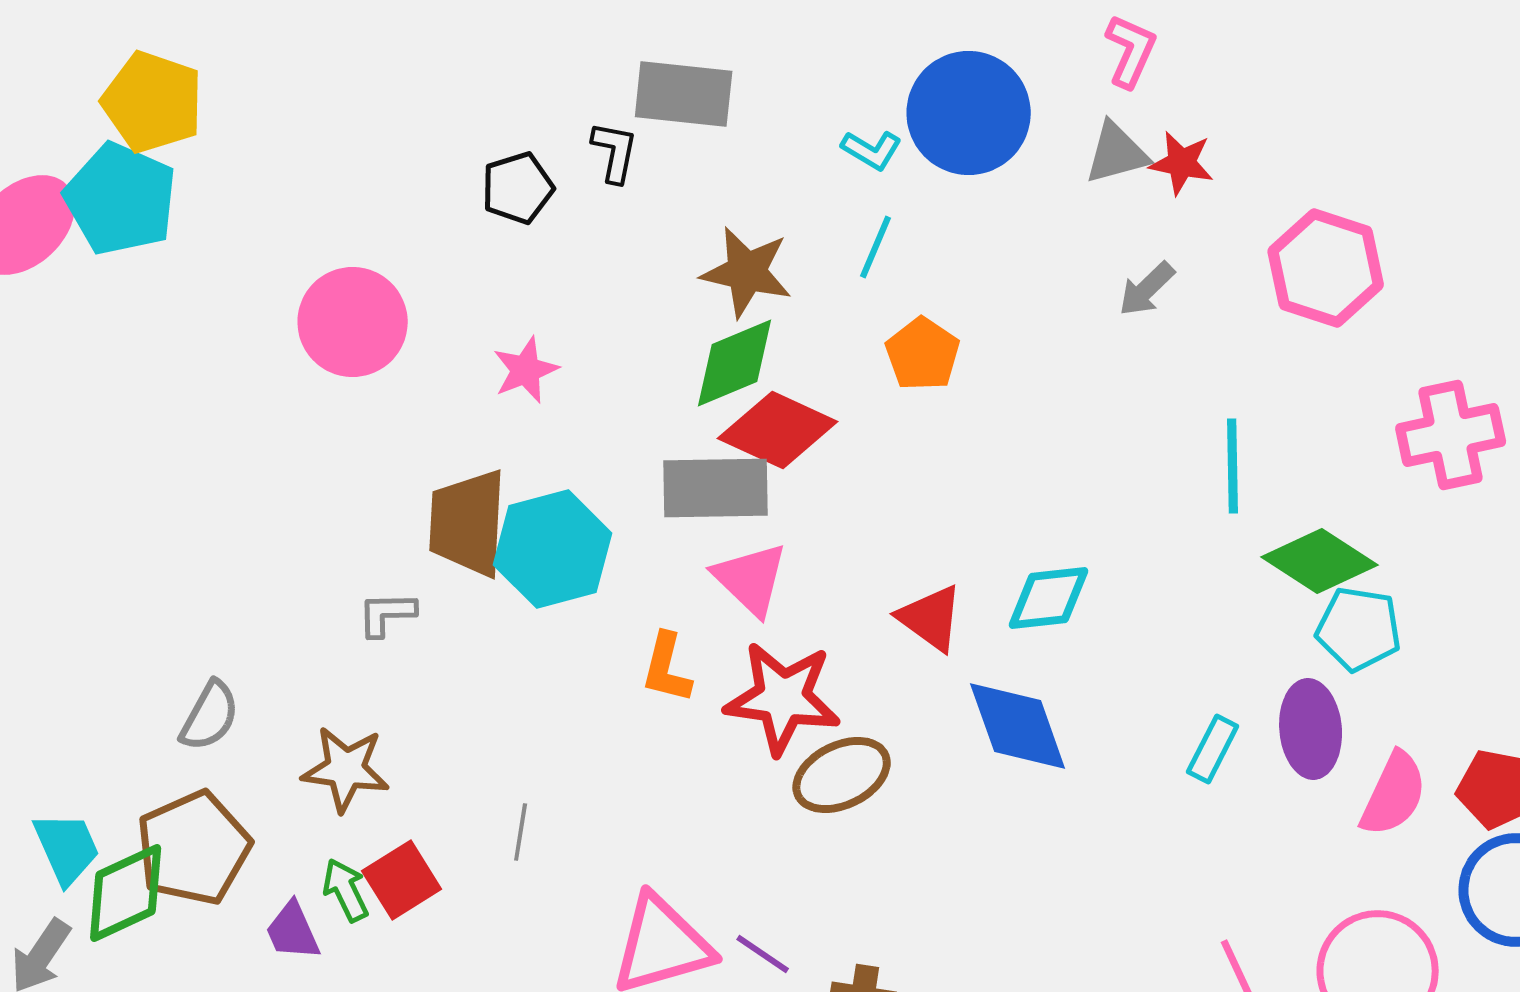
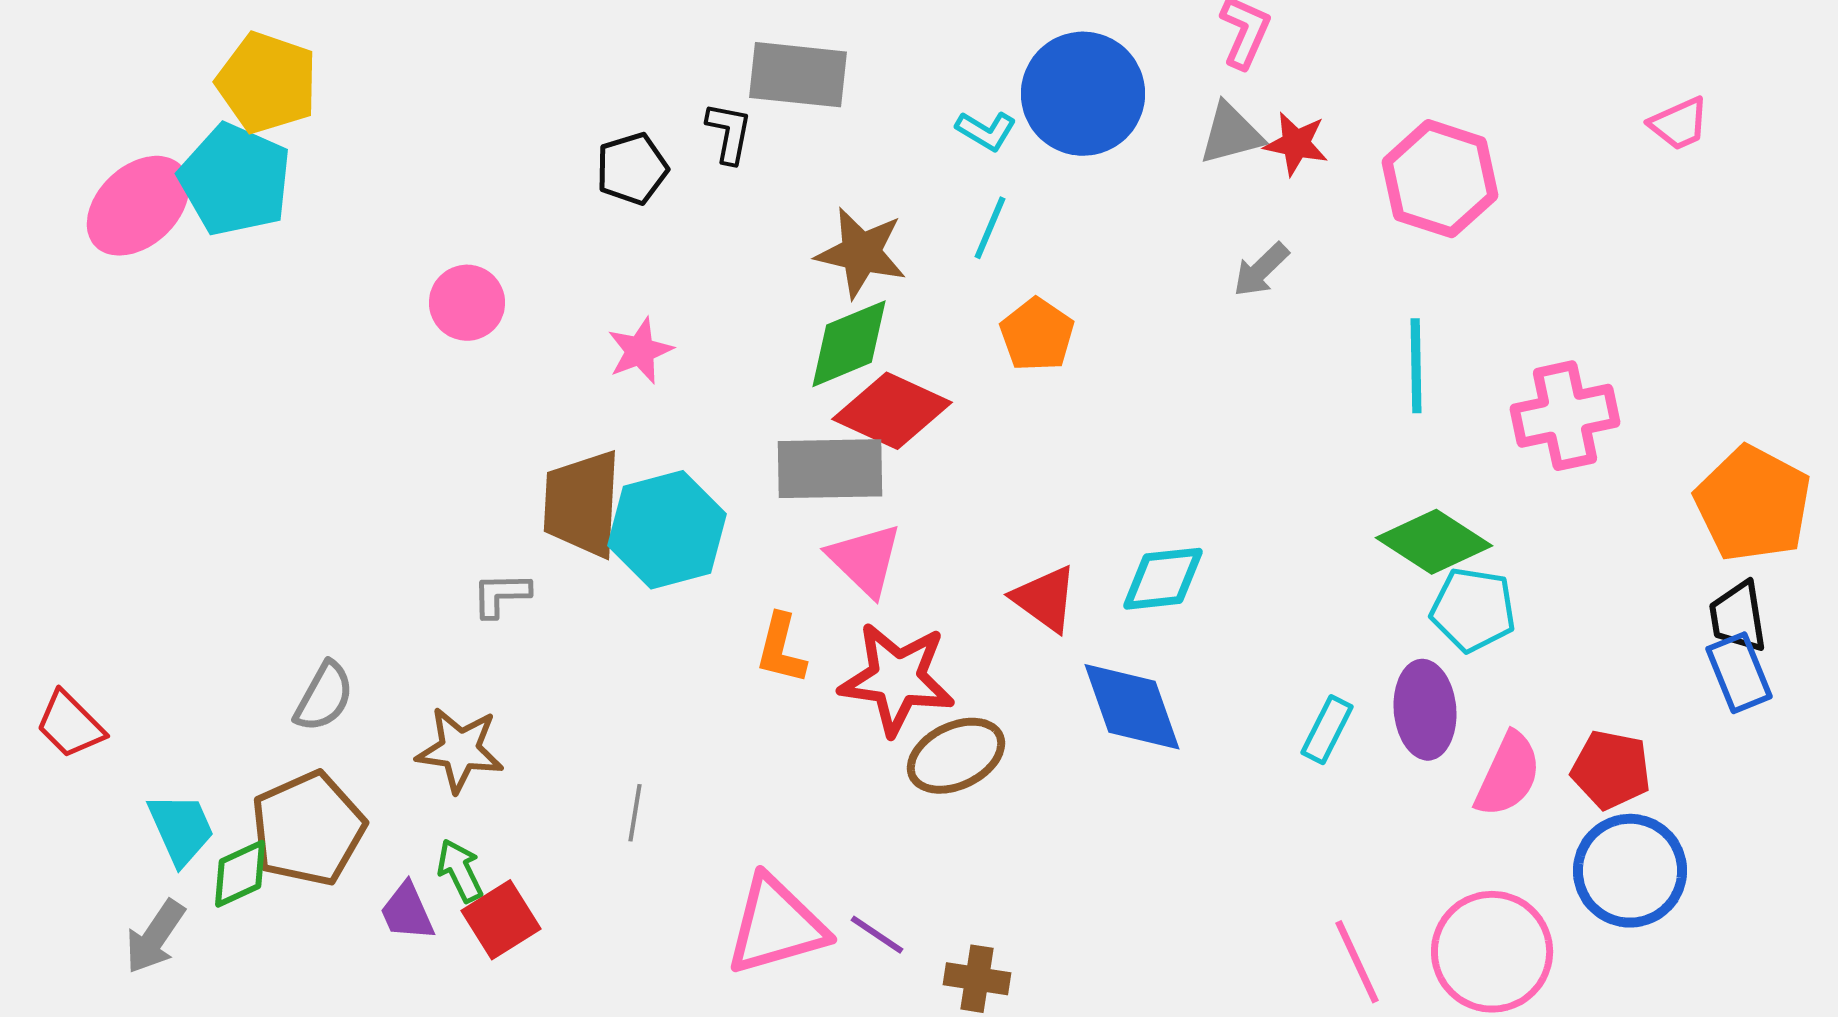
pink hexagon: (1326, 268) -> (1440, 179), moved
pink circle: (353, 322) -> (467, 303), size x0.7
cyan line: (1233, 466) -> (1416, 366), moved
red square: (402, 880) -> (501, 920), moved
green diamond: (126, 893) -> (240, 874), size x0.7

